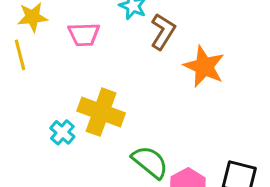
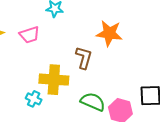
brown L-shape: (163, 32) -> (84, 58), moved

